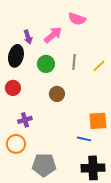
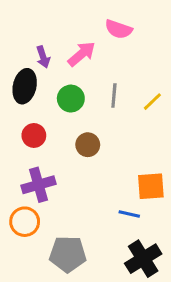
red circle: (13, 88) -> (34, 135), moved
purple cross: (25, 120) -> (38, 185), size x1.5
black cross: (93, 168) -> (143, 259), turned -30

